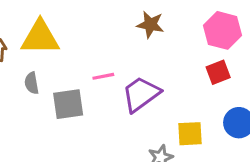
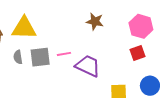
purple trapezoid: (141, 94) -> (88, 66), turned 60
gray square: (68, 104) -> (40, 57), moved

